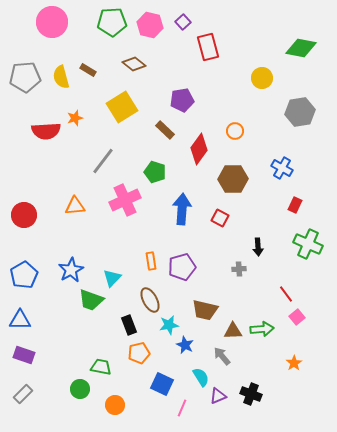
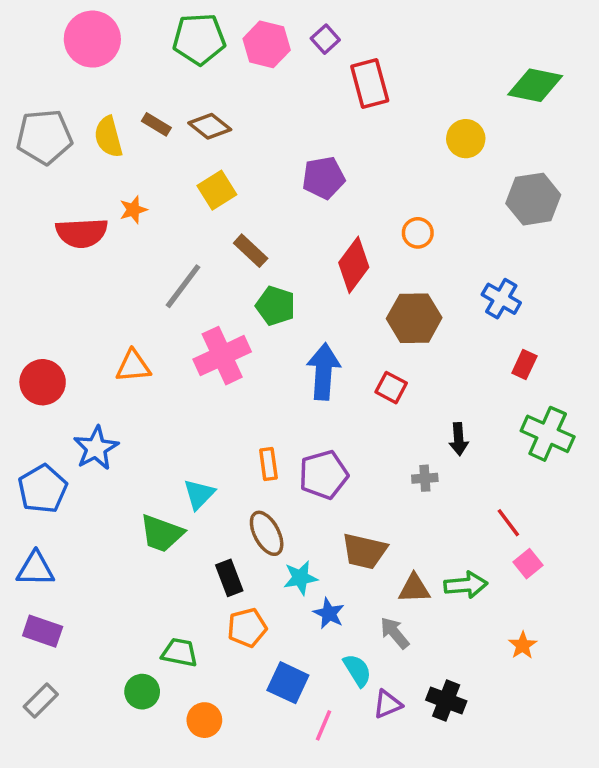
brown diamond: (134, 64) -> (210, 126), moved
yellow square: (122, 107) -> (217, 190), size x0.7
brown rectangle: (165, 130) -> (251, 251), moved
blue star: (71, 270) -> (96, 448), moved

